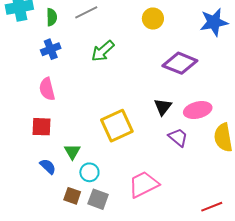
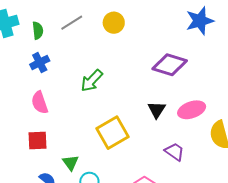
yellow circle: (153, 19) -> (114, 23), moved
green arrow: (103, 51) -> (92, 81), moved
purple trapezoid: (178, 137) -> (175, 152), moved

